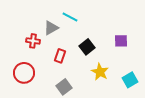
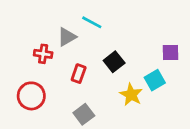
purple square: (121, 41) -> (171, 53), moved
cyan square: (130, 80) -> (155, 80), moved

